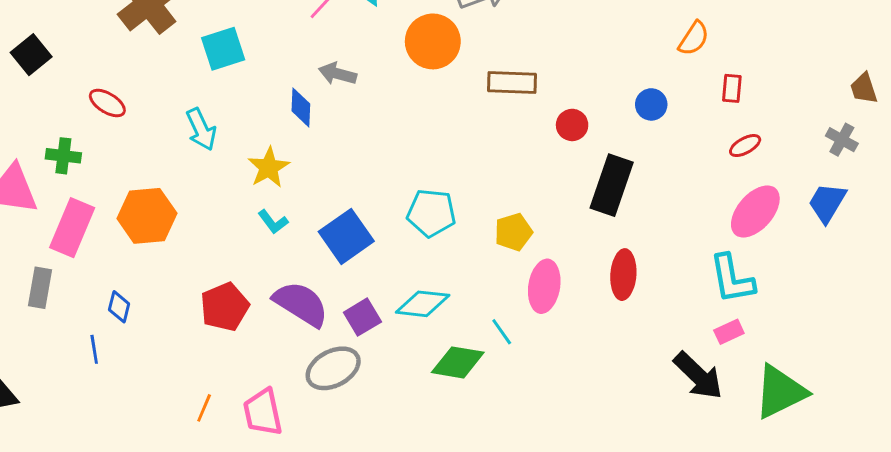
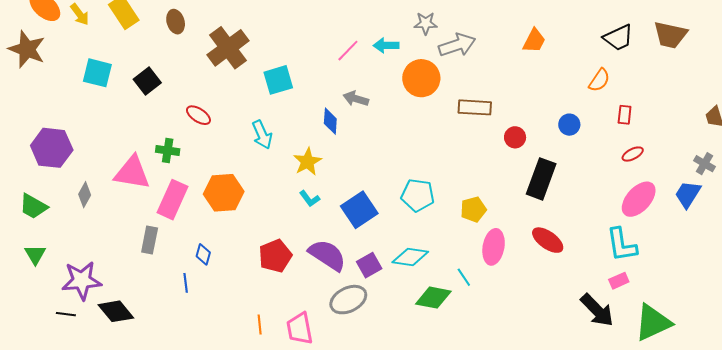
gray cross: (842, 140) -> (704, 164), moved
red ellipse: (623, 275) -> (548, 240), turned -60
orange line: (204, 408) -> (260, 325), turned -30

